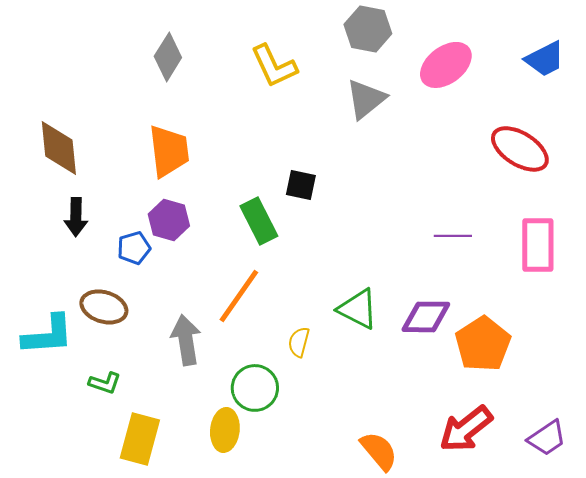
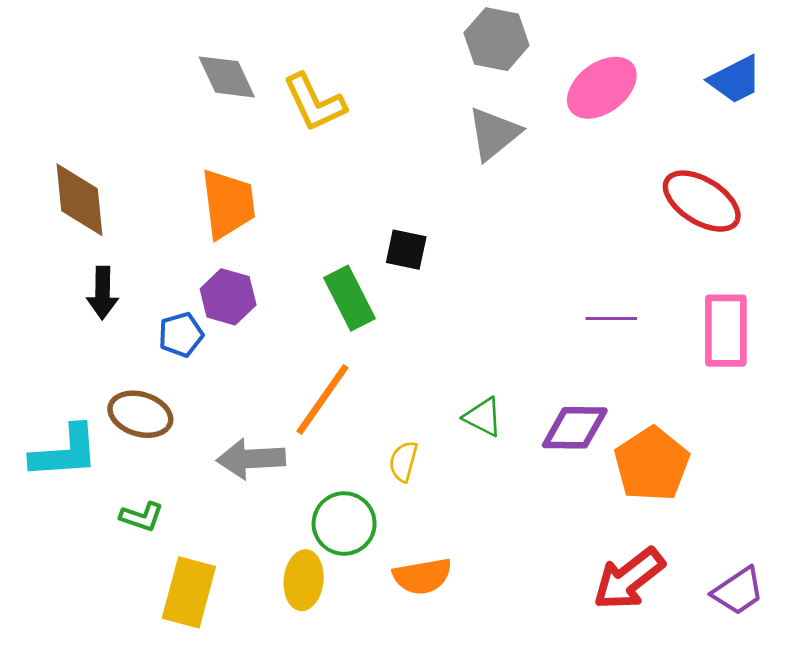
gray diamond: (168, 57) -> (227, 77), turned -57
yellow L-shape: (274, 66) -> (314, 103), moved
green triangle: (358, 309) -> (483, 417), size x0.7
gray arrow: (186, 340) -> (251, 459), turned -84
orange semicircle: (379, 451) -> (422, 576), moved, turned 120

